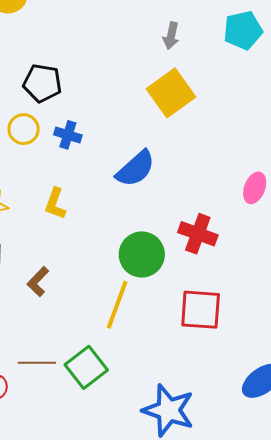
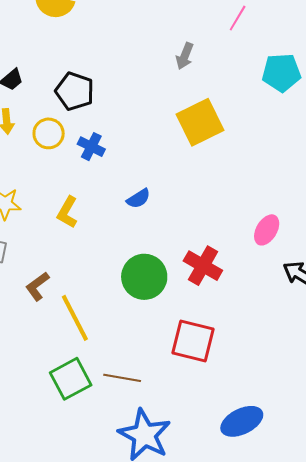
gray arrow: (171, 36) -> (185, 56), moved
blue semicircle: (136, 169) -> (138, 199), moved, size x0.6
yellow line: (117, 305) -> (75, 318), moved, turned -57
brown line: (37, 363) -> (122, 378), moved

